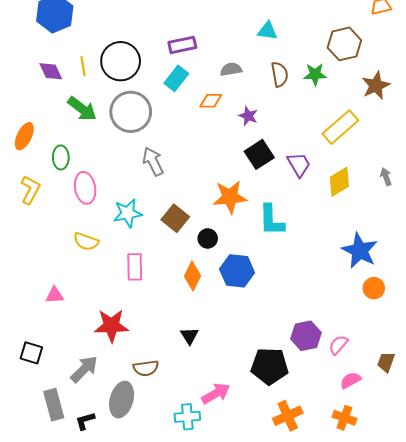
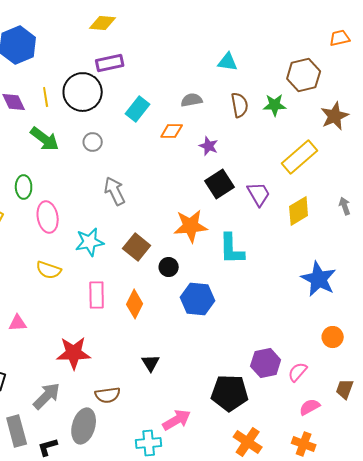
purple rectangle: (182, 45) -> (110, 63), moved
gray circle: (131, 112) -> (93, 142), size x0.5
orange diamond: (192, 276) -> (135, 304), moved
orange circle: (374, 288) -> (333, 337), moved
orange cross: (288, 416) -> (248, 442), turned -32

